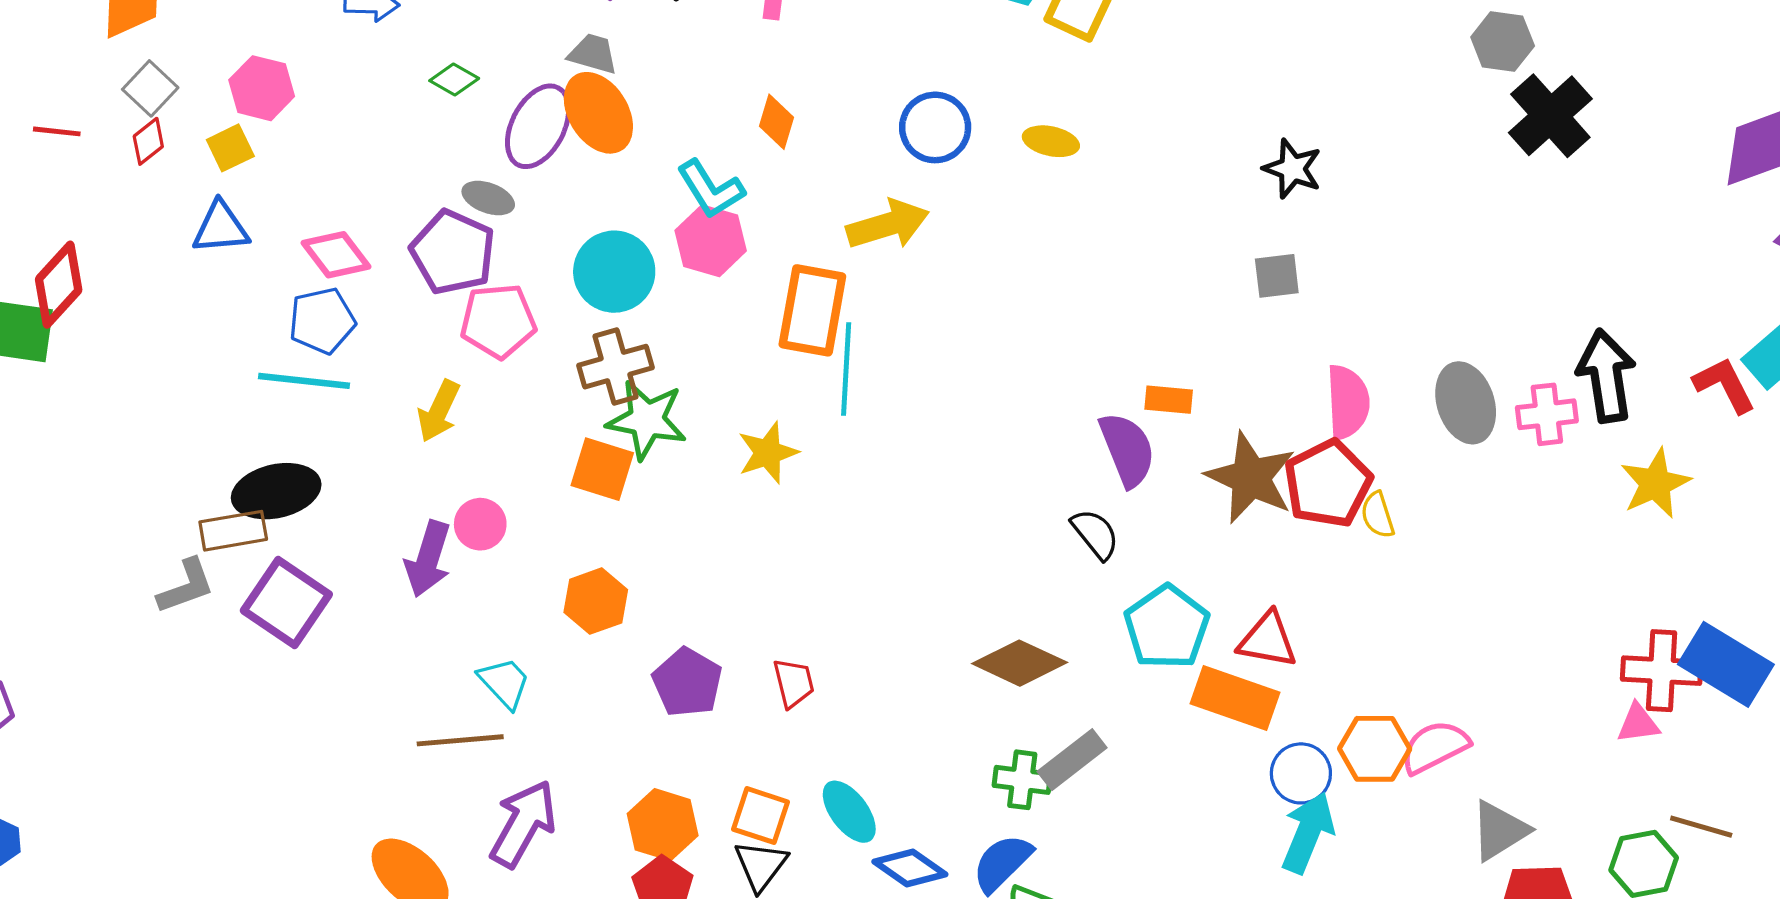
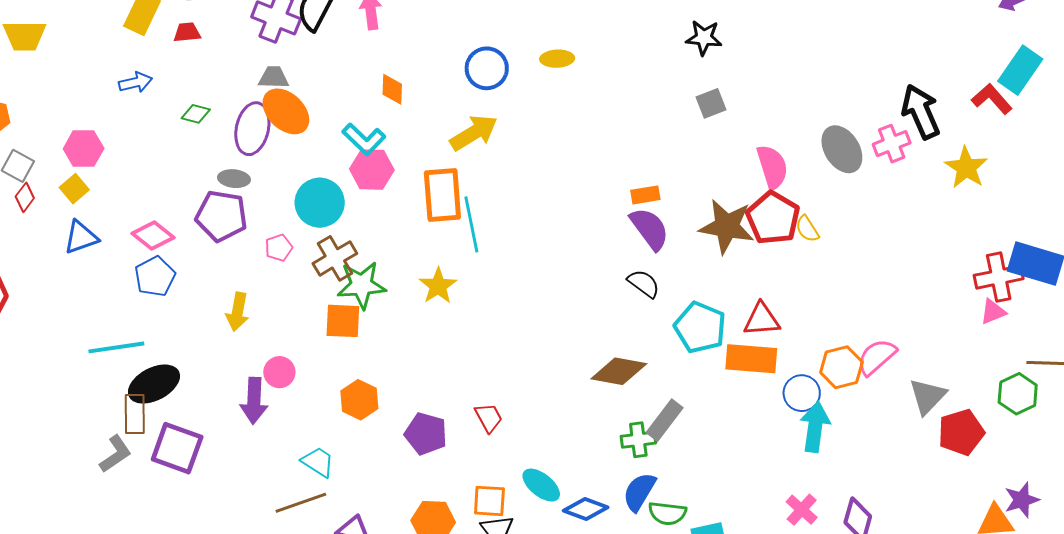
pink pentagon: (498, 321) -> (279, 248), moved, size x0.6
cyan line: (304, 381) -> (116, 347), moved
orange rectangle: (1169, 400) -> (645, 195), moved
brown rectangle: (233, 531) -> (135, 414), turned -66

